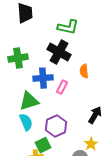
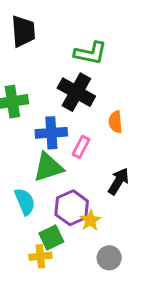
green triangle: (29, 101) -> (48, 167), moved
black arrow: (95, 115) -> (119, 181), moved
yellow star: (91, 144) -> (90, 220), moved

